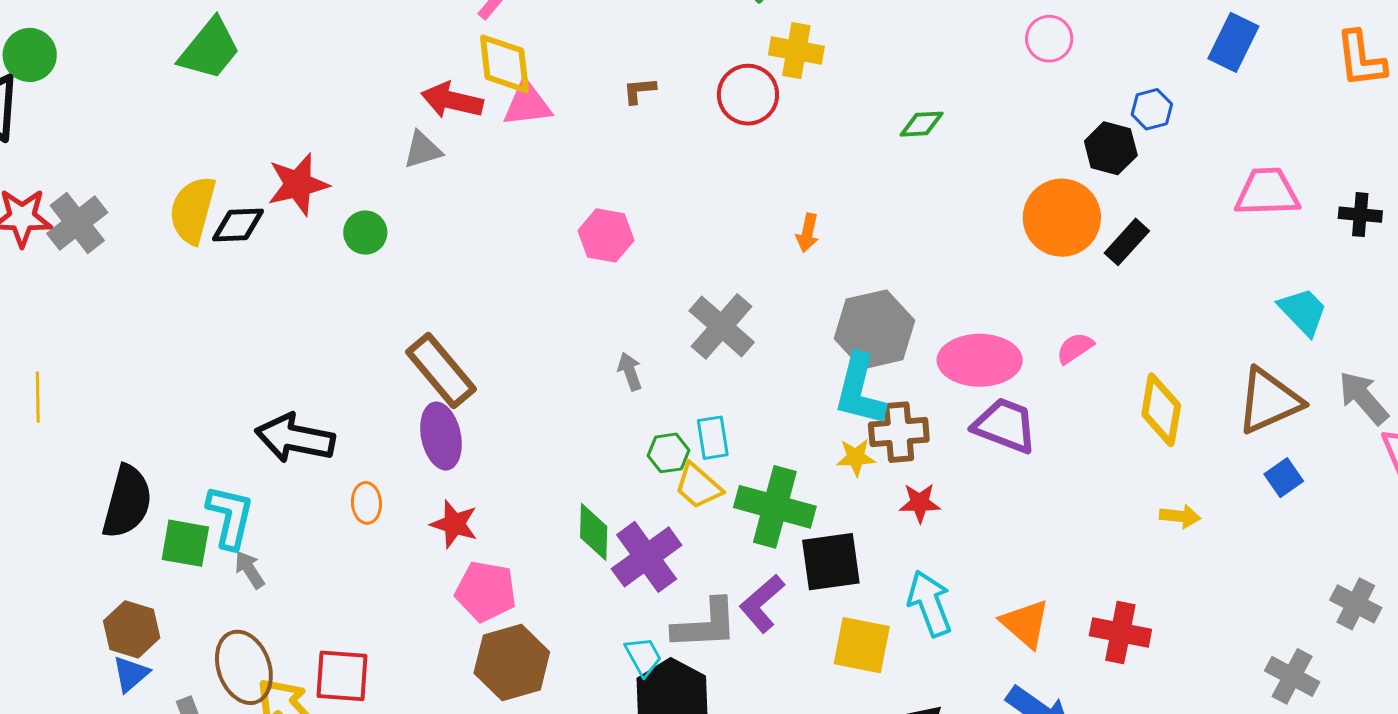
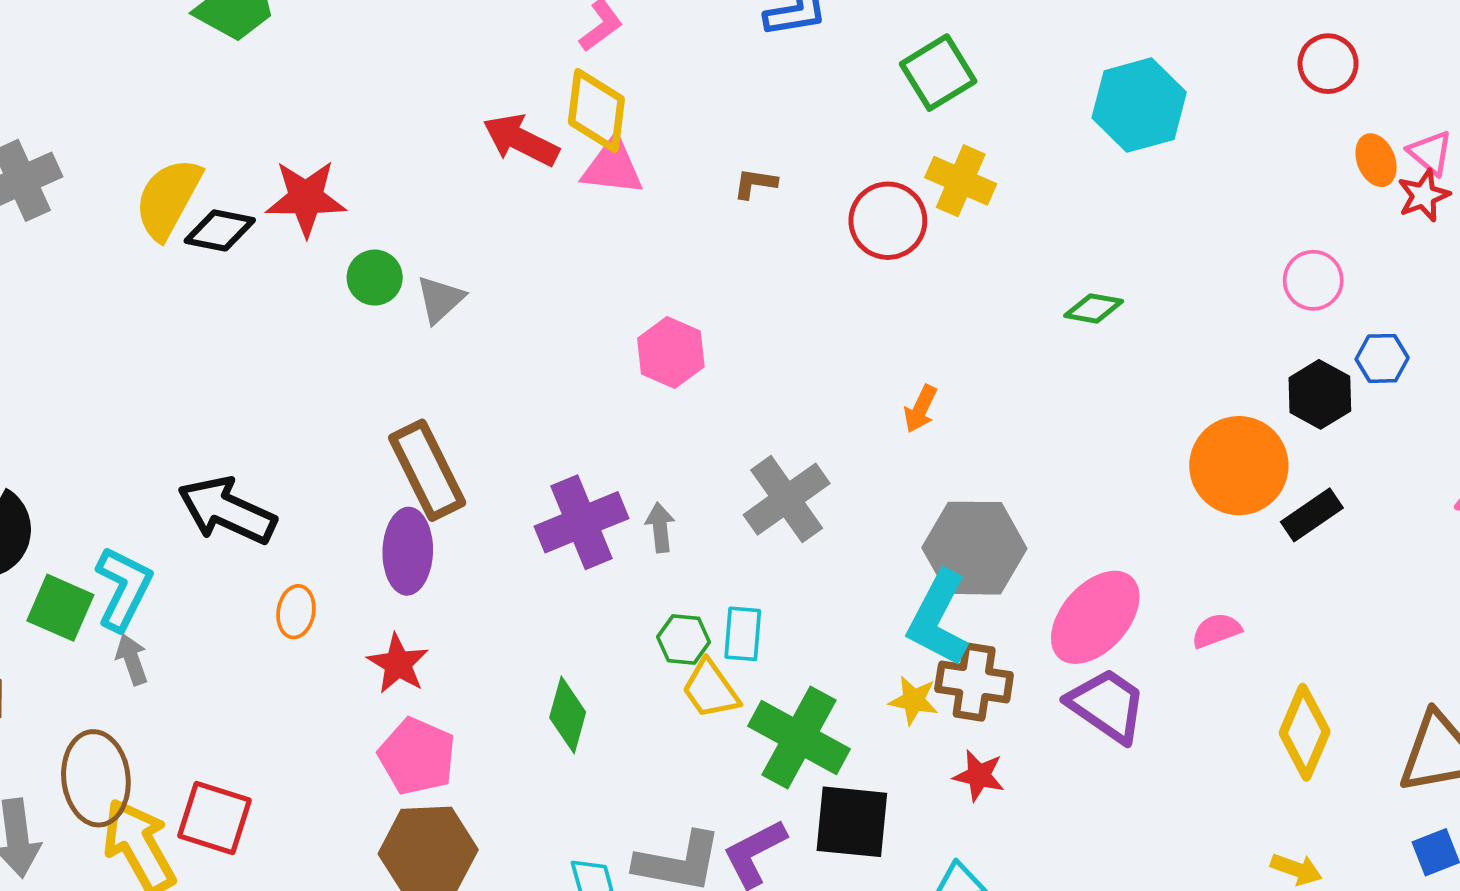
pink circle: (1049, 39) -> (1313, 280), moved
gray triangle: (422, 150) -> (440, 299), moved, turned -39
pink ellipse: (980, 360) -> (1095, 617), turned -62
purple cross: (647, 557) -> (582, 522), moved

